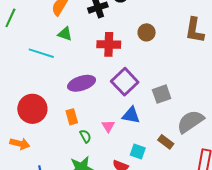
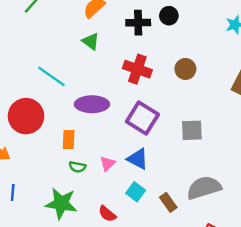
cyan line: (41, 53) -> (51, 76), moved
purple square: (125, 82) -> (142, 118), turned -32
gray square: (162, 94) -> (192, 130), moved
green semicircle: (85, 136) -> (77, 167), turned 112
cyan square: (138, 152) -> (136, 192), moved

